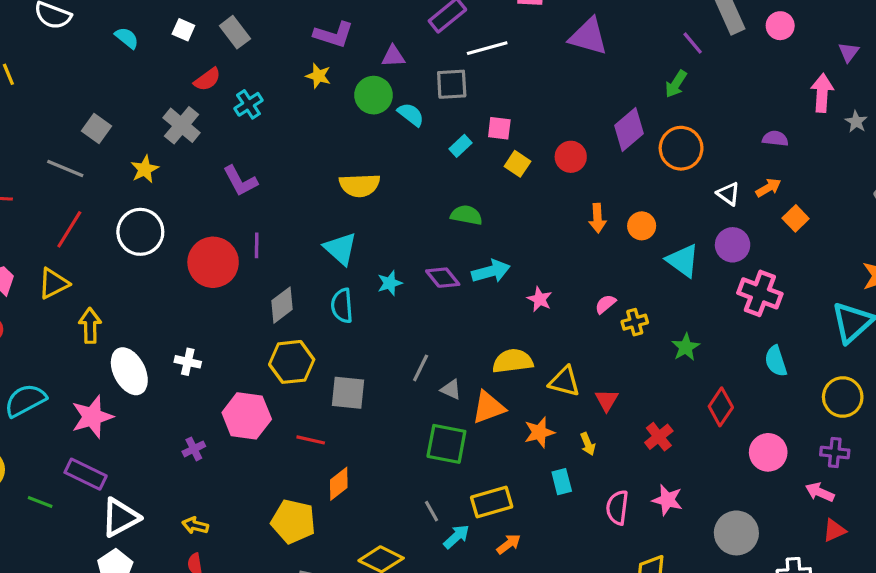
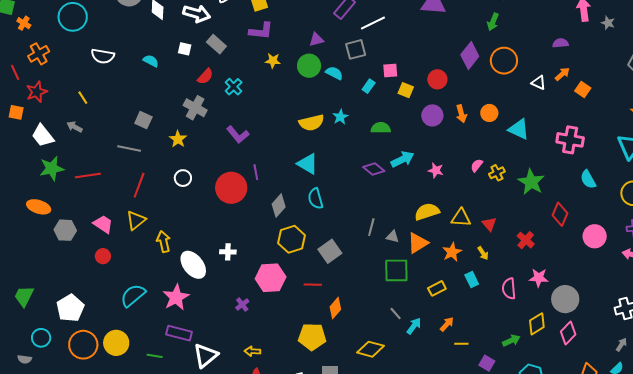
purple L-shape: (334, 35) -> (261, 31), moved
white circle: (140, 232) -> (183, 178), size x0.6
purple circle: (733, 245) -> (432, 115), moved
cyan star: (390, 283) -> (340, 117), moved
green star: (686, 347) -> (531, 182), size x1.5
gray square: (348, 393) -> (330, 251), turned -30
yellow rectangle: (492, 502) -> (437, 288), moved, size x0.7
gray circle: (736, 533) -> (565, 299), moved

